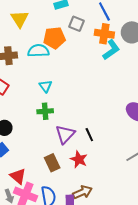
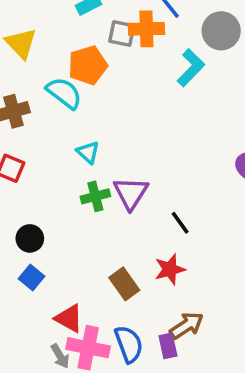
orange cross: (104, 34) -> (146, 29), moved
cyan semicircle: (38, 51) -> (64, 93), turned 50
purple triangle: (65, 134) -> (131, 193), moved
red star: (79, 159) -> (170, 269), turned -30

